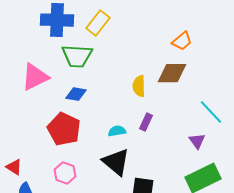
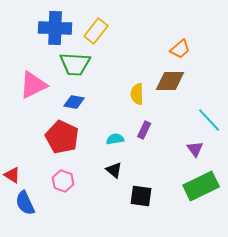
black triangle: (116, 162) -> (114, 170), size x0.6

